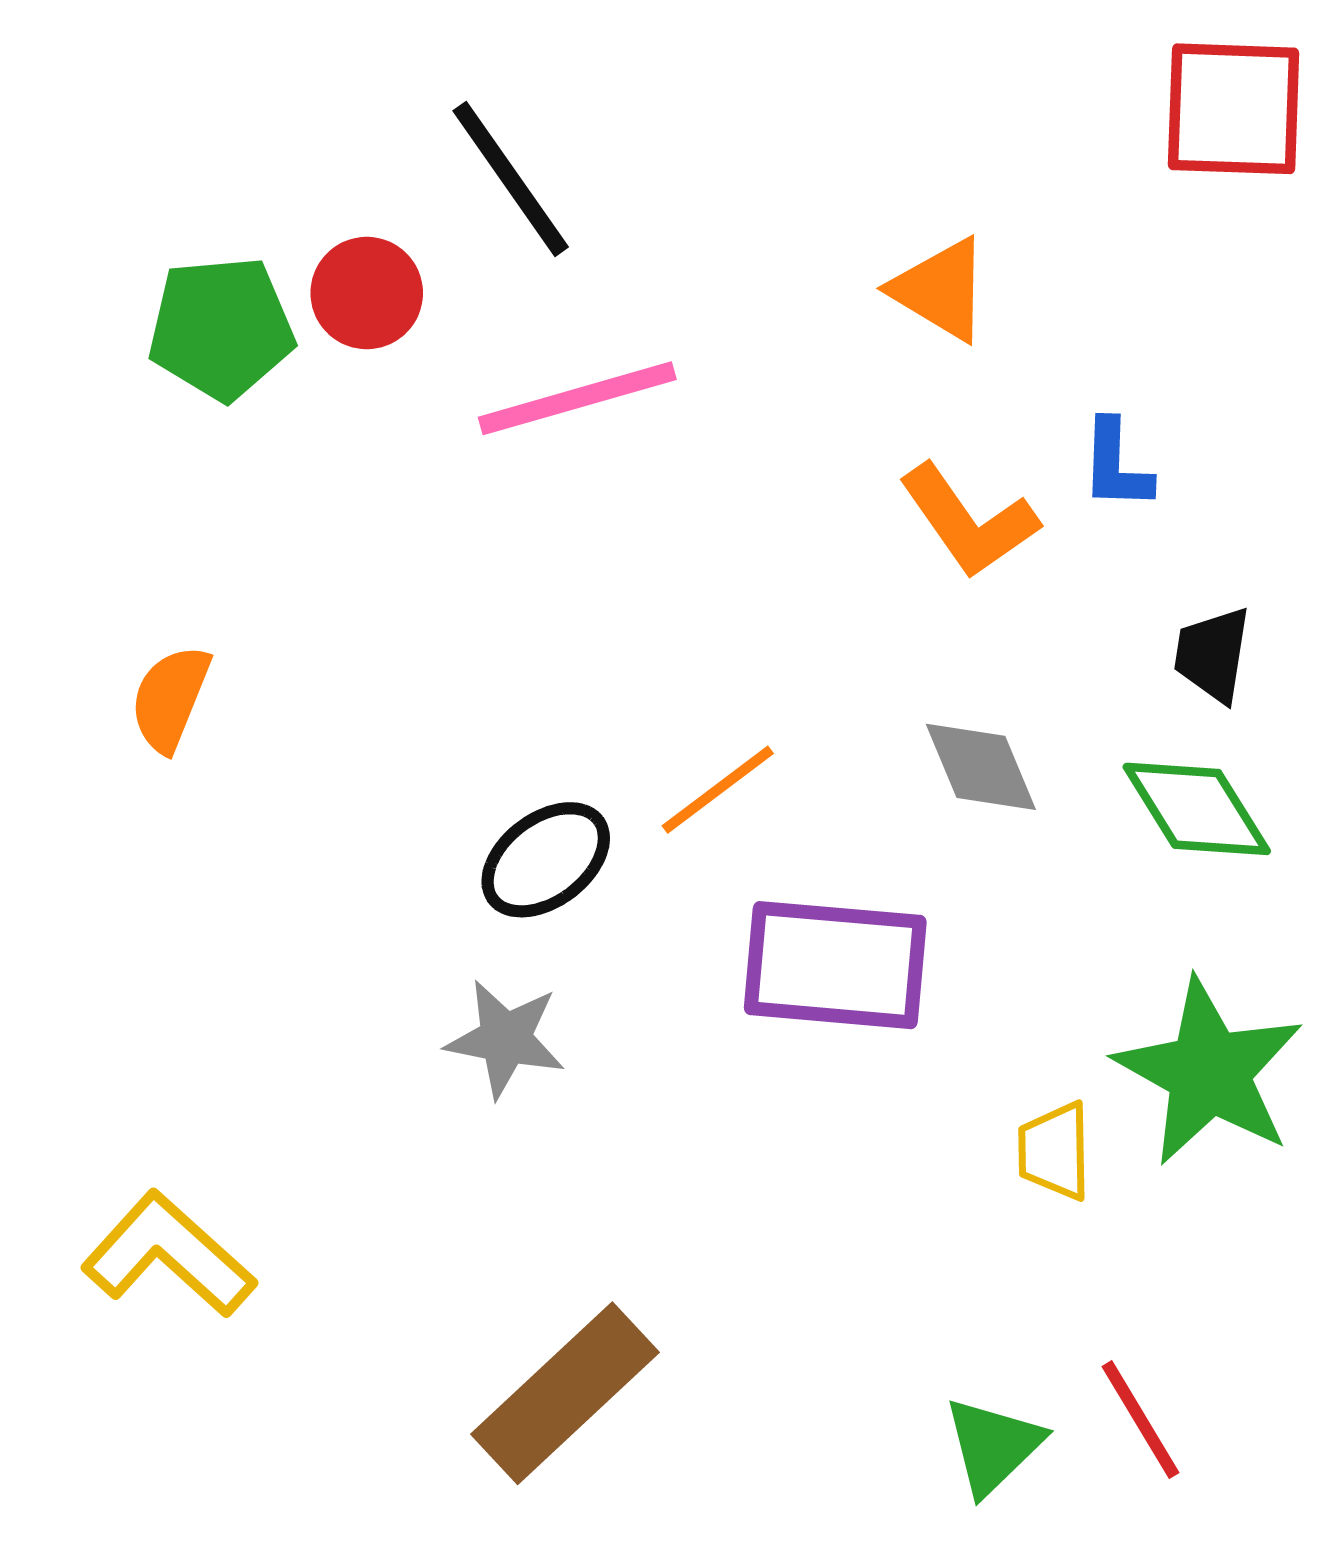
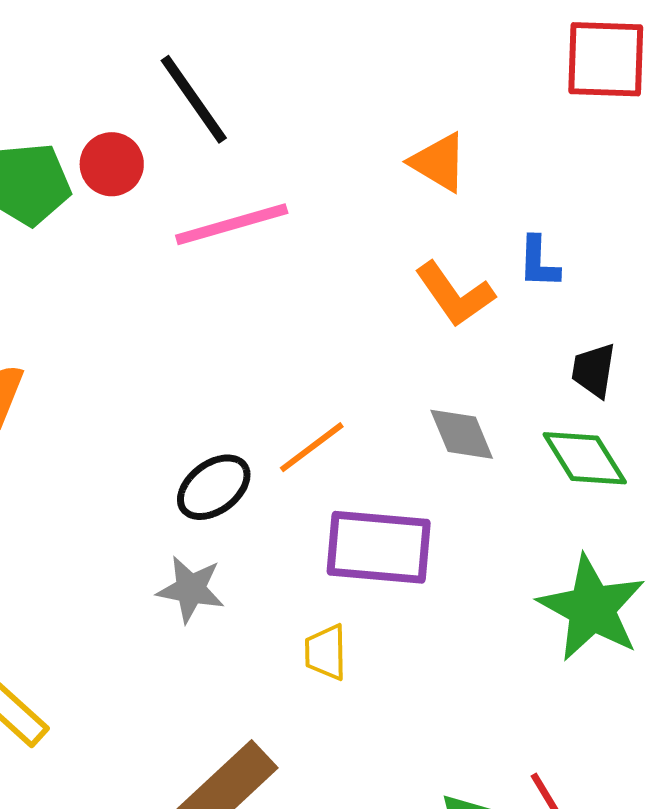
yellow trapezoid: (1055, 1151) -> (326, 652), moved

